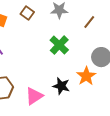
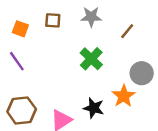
brown square: (27, 13) -> (53, 20), turned -32

